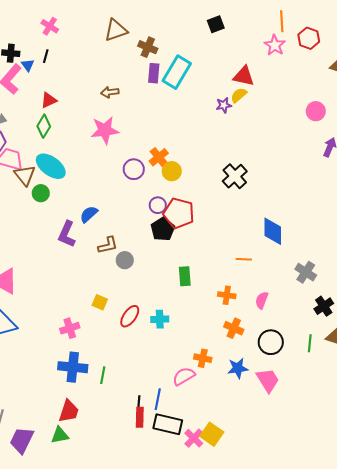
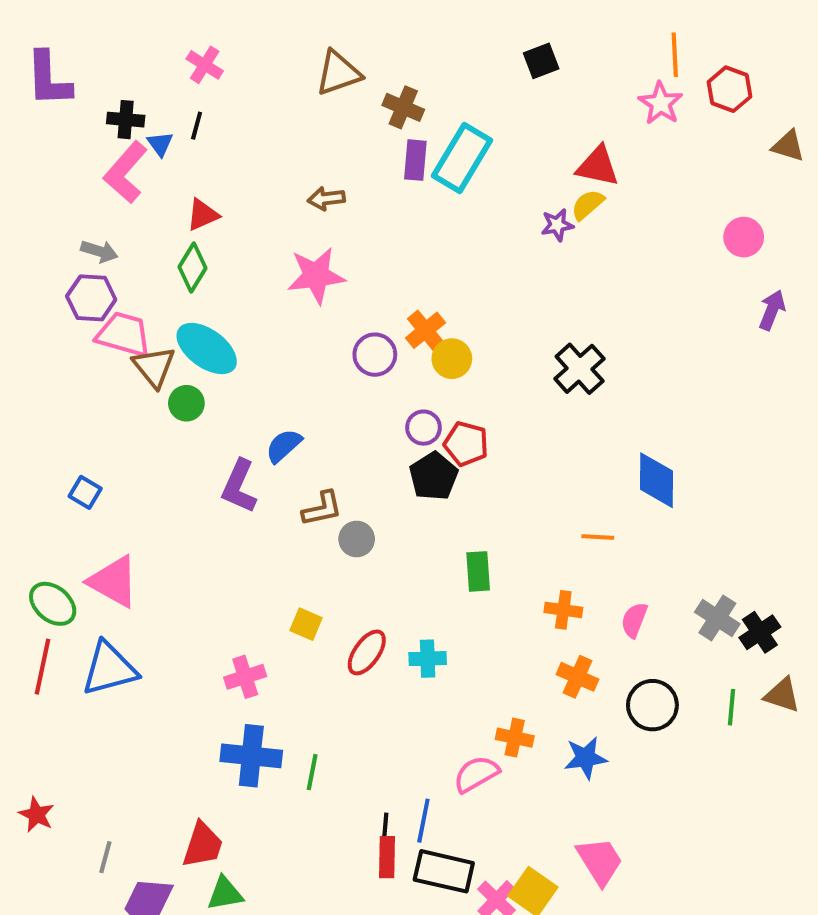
red pentagon: (179, 213) -> (466, 444), size x0.7
gray cross: (306, 272) -> (717, 618), moved
pink trapezoid: (268, 380) -> (600, 861), moved
red trapezoid: (69, 411) -> (203, 845), moved

